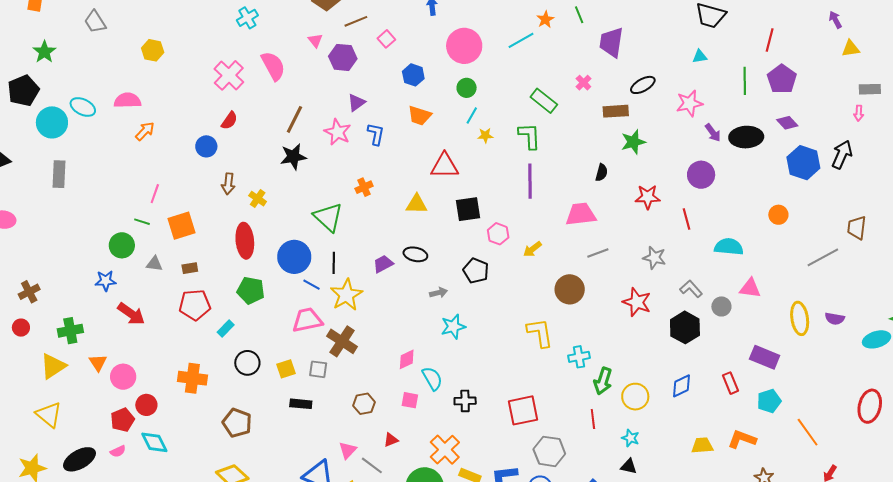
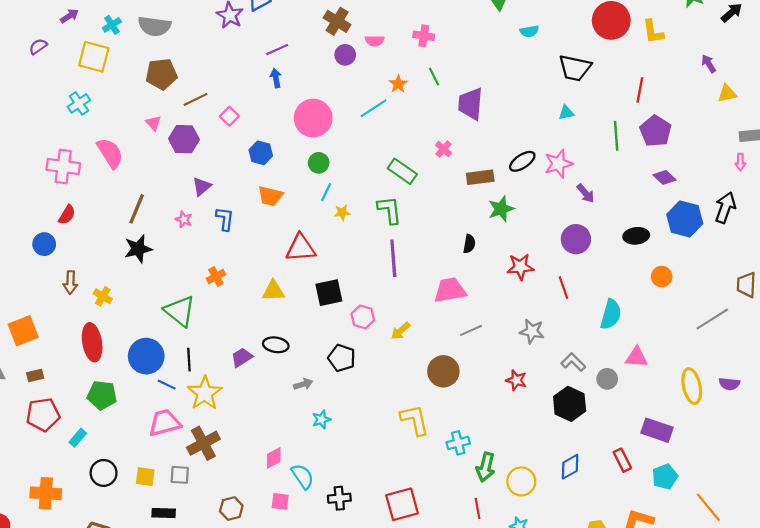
pink cross: (229, 75) -> (63, 166), turned -32
black ellipse: (643, 85) -> (522, 161), moved
pink star: (338, 132) -> (184, 219), size x0.6
black ellipse: (746, 137) -> (636, 236), moved, size x0.7
cyan semicircle: (729, 247) -> (611, 314), turned 104
red star: (637, 302) -> (516, 380), size x0.7
cyan star: (453, 327) -> (321, 419), size x0.7
brown cross: (342, 341) -> (203, 443), turned 32
yellow square: (286, 369) -> (145, 477), turned 30

